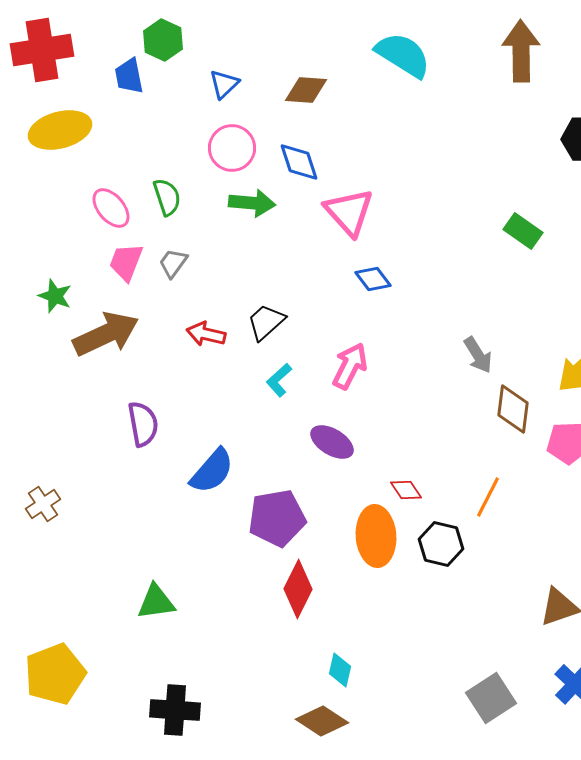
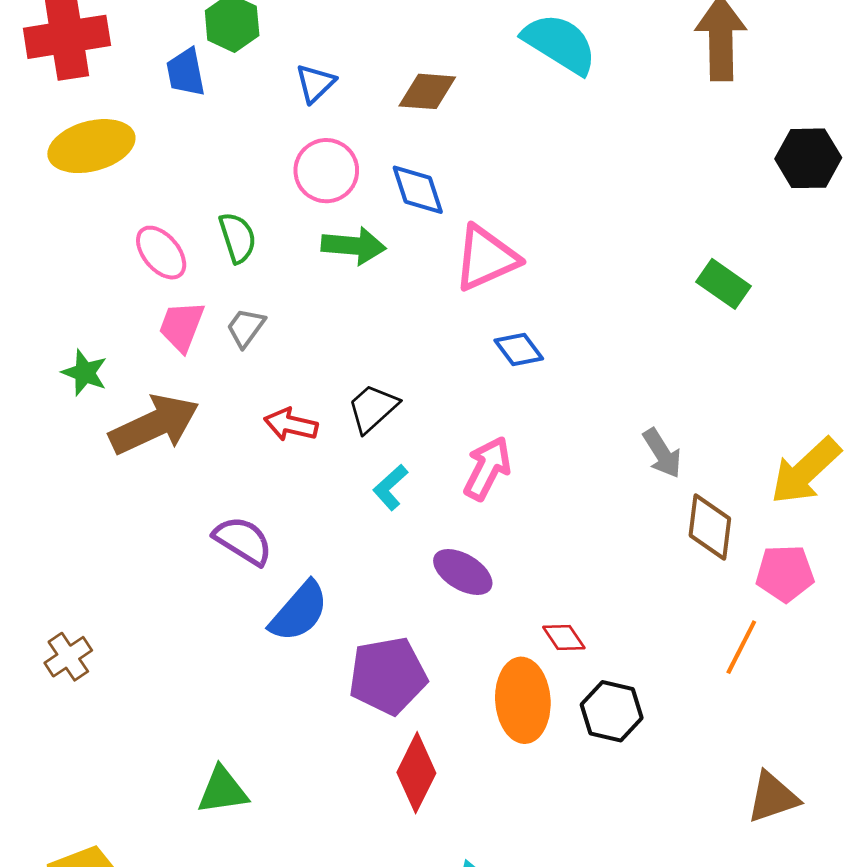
pink triangle: (349, 212) -> (486, 258), turned 48
purple semicircle: (143, 424) -> (243, 541), moved, turned -48
orange line: (488, 497) -> (741, 647), moved

